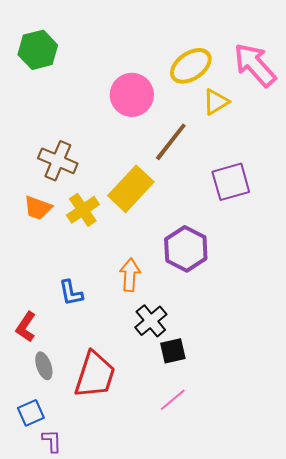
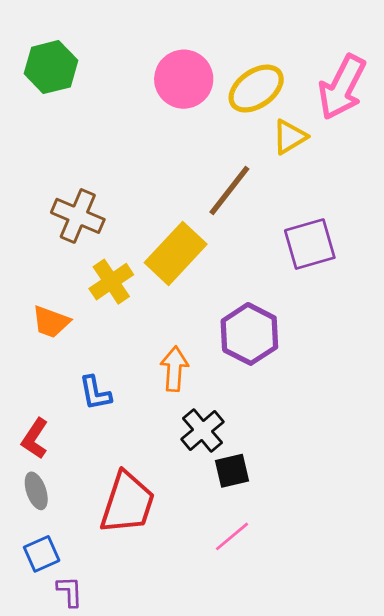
pink arrow: (255, 65) -> (342, 87), turned -111
pink circle: (132, 95) -> (184, 79), moved
orange trapezoid: (38, 208) -> (51, 322), moved
gray ellipse: (44, 366) -> (36, 491), moved

